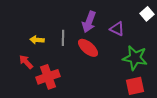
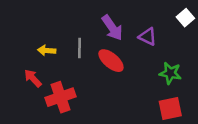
purple arrow: (89, 22) -> (112, 28), turned -55
green star: (135, 58) -> (170, 73), size x0.7

